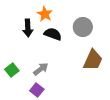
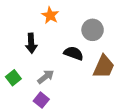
black arrow: (28, 28) -> (31, 43), moved
black semicircle: (53, 34) -> (74, 53), moved

